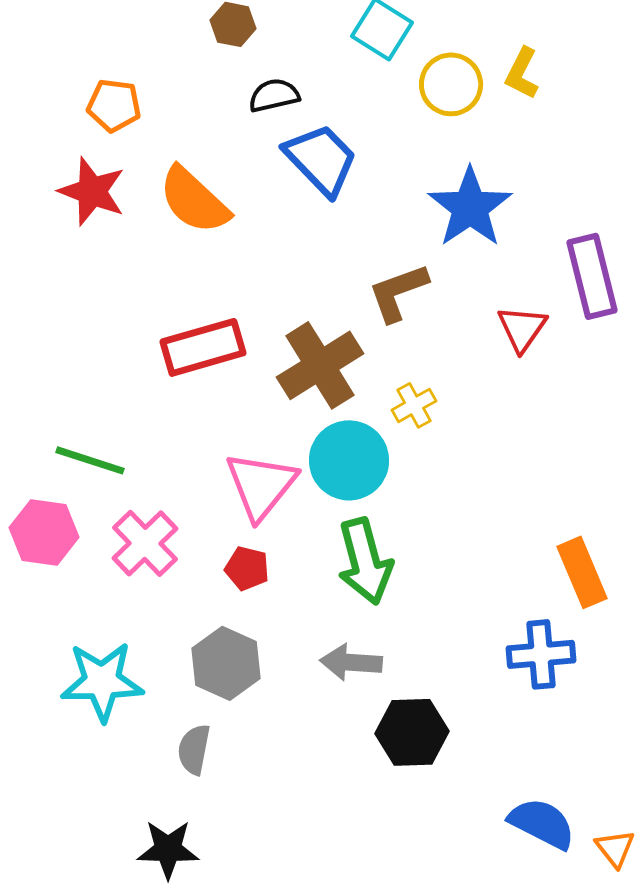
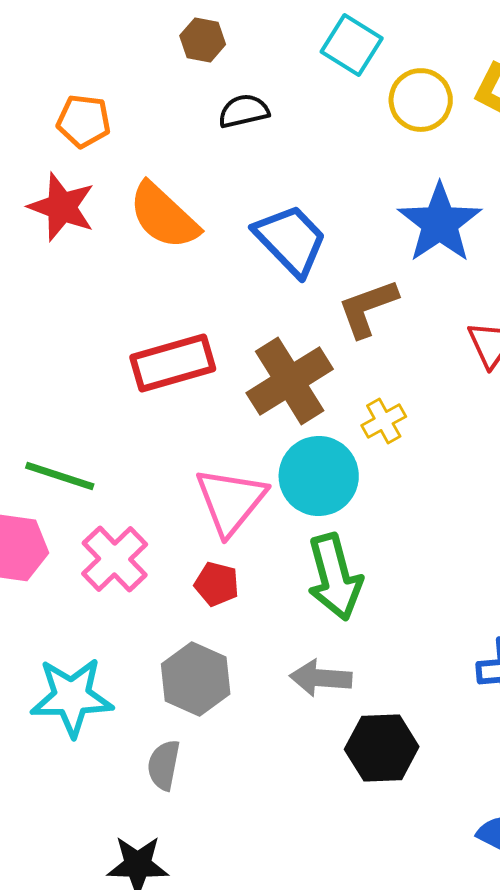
blue trapezoid: (321, 159) -> (291, 240), moved

